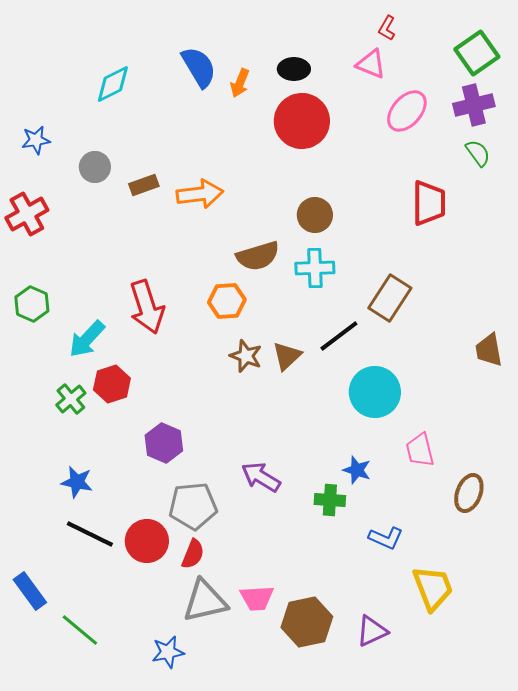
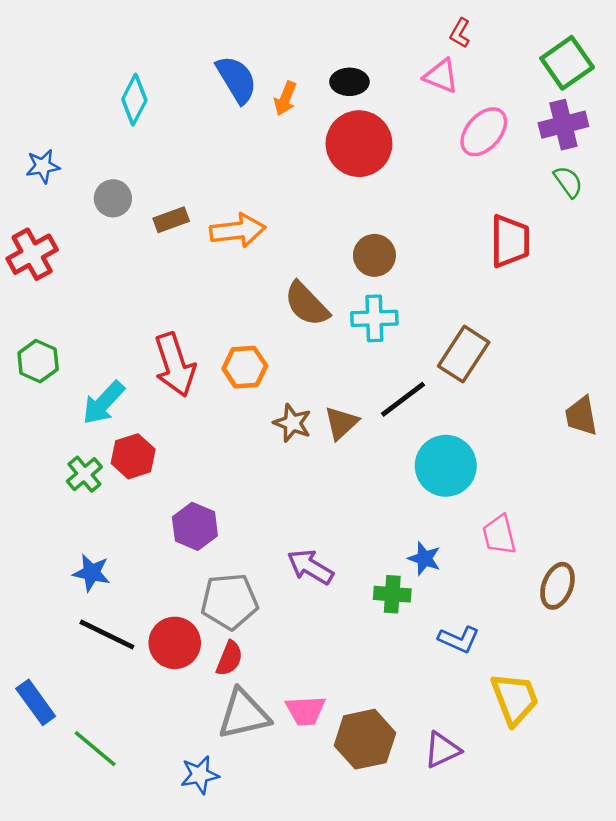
cyan diamond: (113, 84) -> (134, 100), turned -36
brown semicircle: (258, 256) -> (307, 304), turned 63
orange hexagon: (227, 301) -> (245, 367), moved

